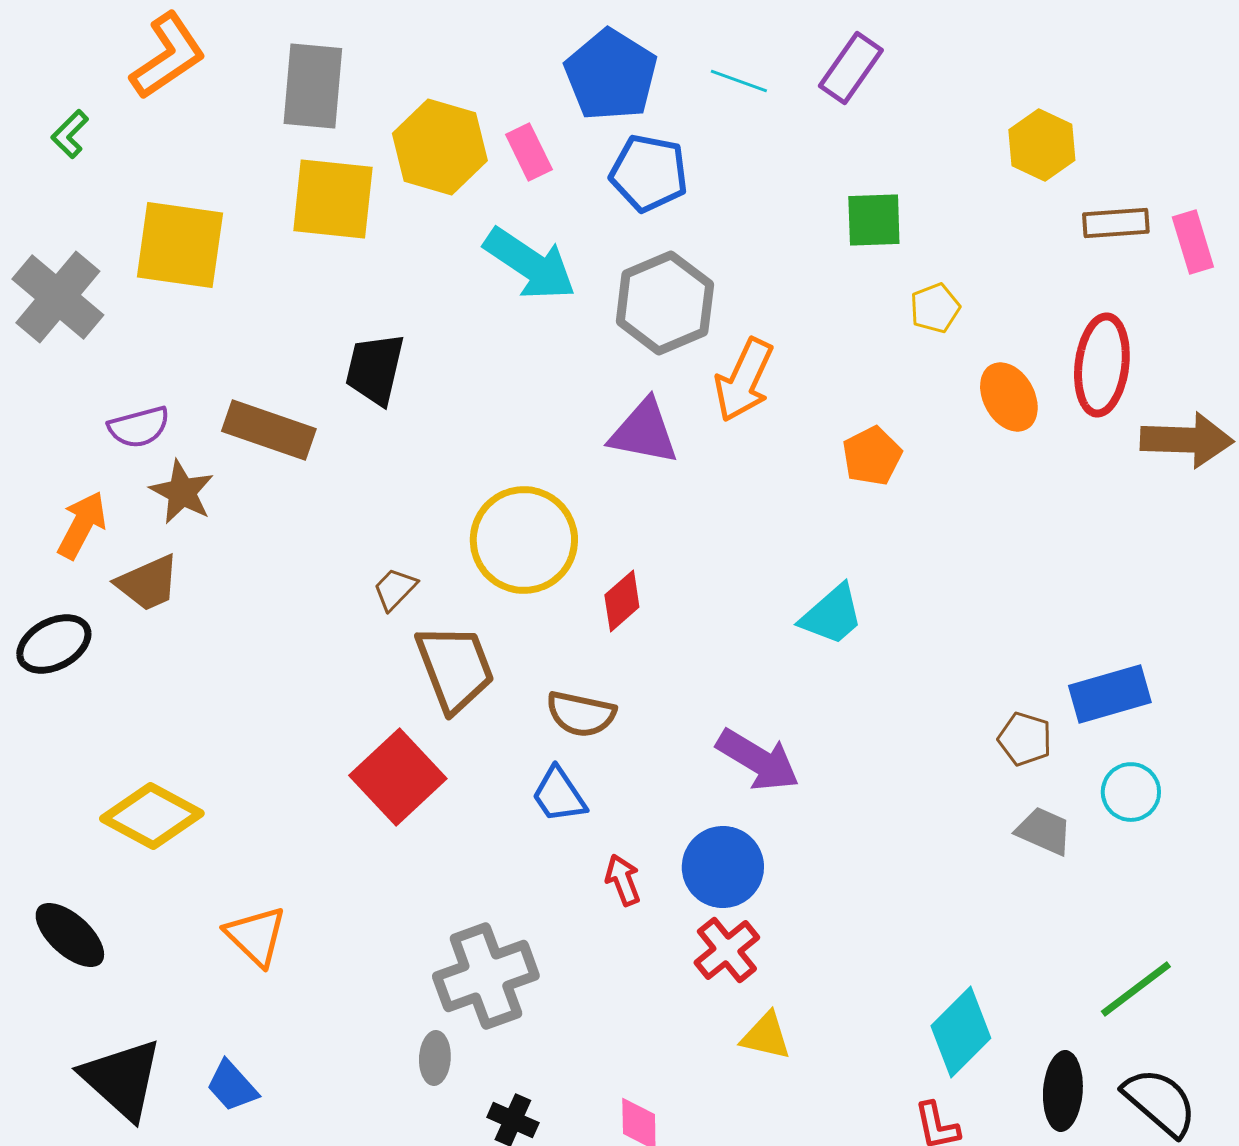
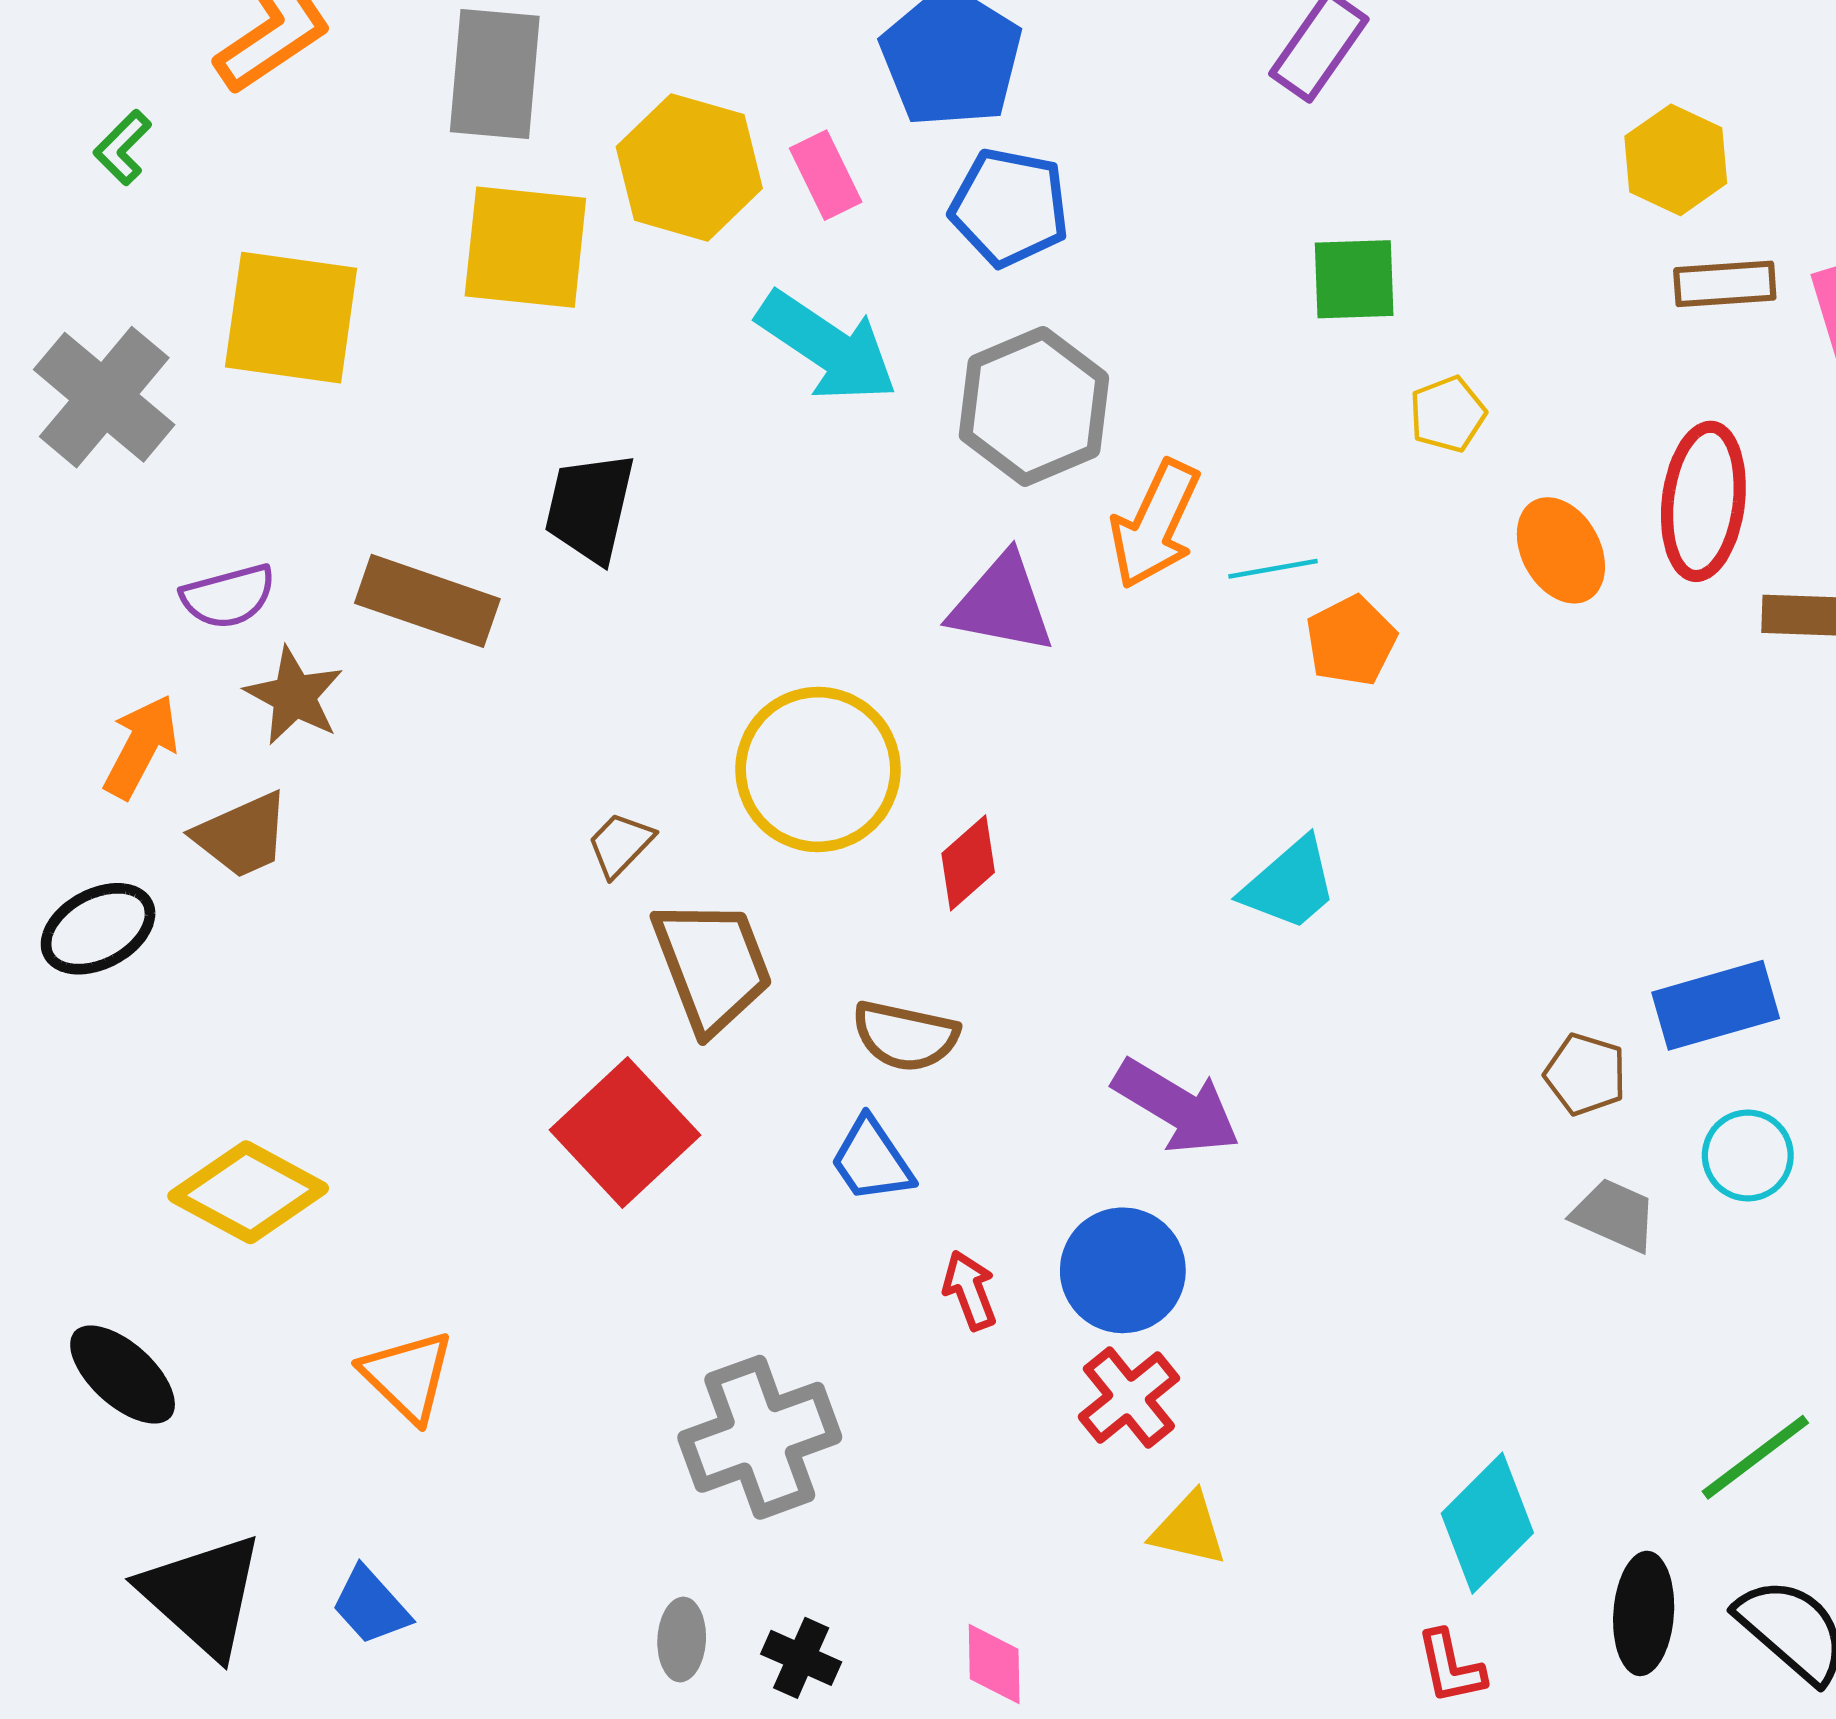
cyan line: (739, 81) -> (1273, 569), moved, turned -30
yellow hexagon: (1042, 145) -> (1676, 160), moved
gray ellipse: (435, 1058) -> (682, 1640), moved

